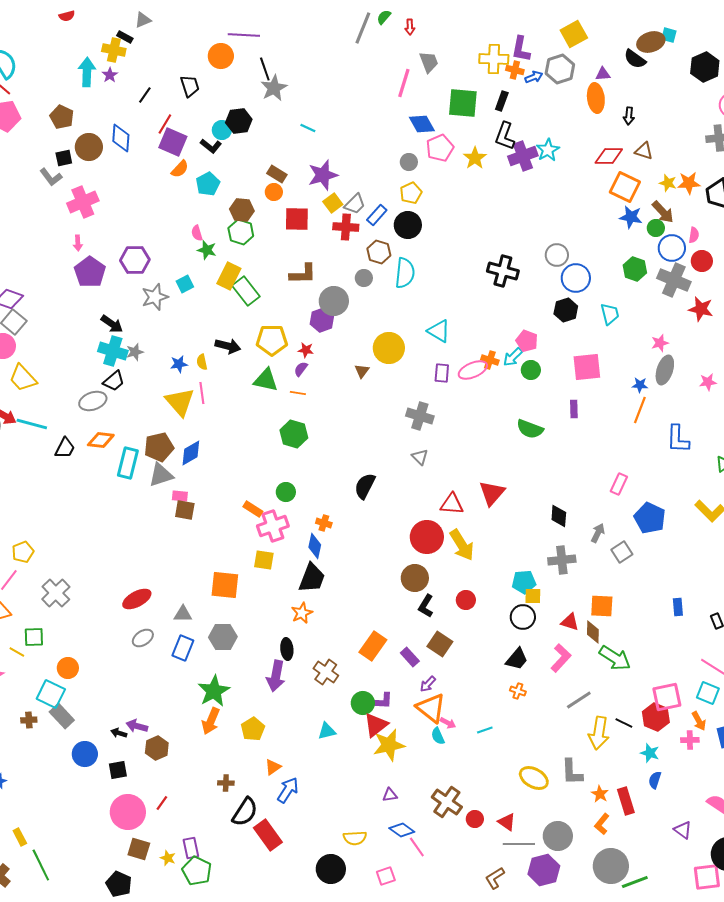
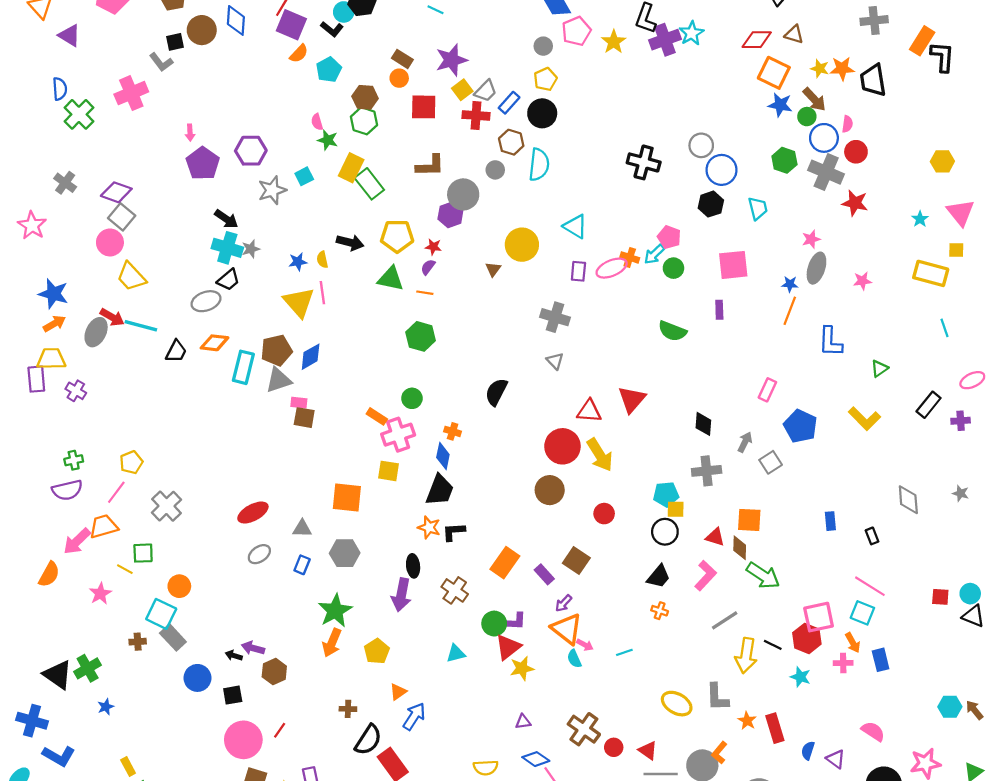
pink cross: (83, 202) -> (131, 93), moved
black L-shape: (426, 606) -> (454, 532), moved, turned 55
orange star: (302, 613) -> (429, 527), turned -30
blue rectangle: (183, 648) -> (302, 565), size x0.7
yellow star: (389, 745) -> (522, 668), size x0.7
blue semicircle: (655, 780) -> (808, 751), moved
orange L-shape: (602, 824) -> (719, 753), moved

